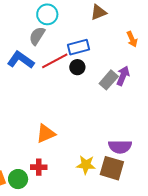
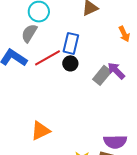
blue rectangle: (78, 47) -> (71, 43), turned -60
purple arrow: (123, 76) -> (116, 71), turned -66

